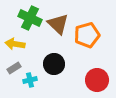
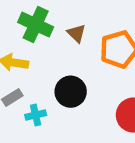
brown triangle: (58, 24) -> (76, 33), size x0.6

